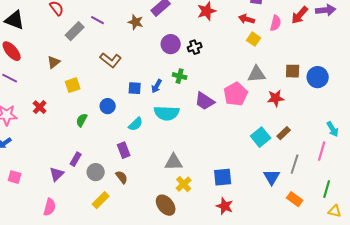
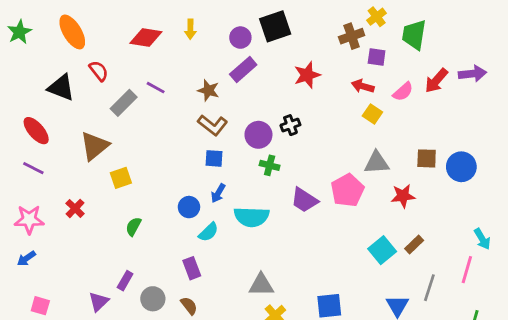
black triangle: (15, 20) -> (61, 88), moved
pink semicircle: (276, 23) -> (403, 92), turned 35
purple circle: (171, 44) -> (258, 135), moved
brown L-shape: (111, 60) -> (213, 125), moved
brown triangle: (54, 62) -> (94, 146), size x1.6
blue arrow: (157, 86) -> (218, 193), moved
blue square: (135, 88) -> (214, 158), moved
blue circle: (108, 106) -> (189, 207), moved

